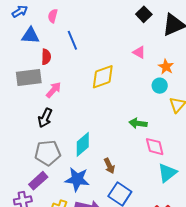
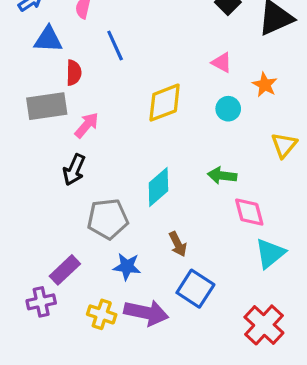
cyan circle: (160, 86) -> (228, 109), moved
cyan diamond: (83, 144) -> (158, 187), moved
gray pentagon: (48, 153) -> (108, 219), moved
blue star: (77, 179) -> (127, 267), size x0.7

